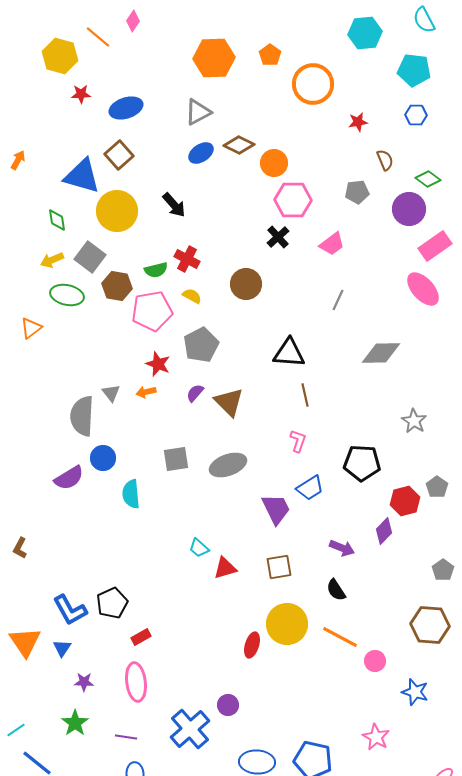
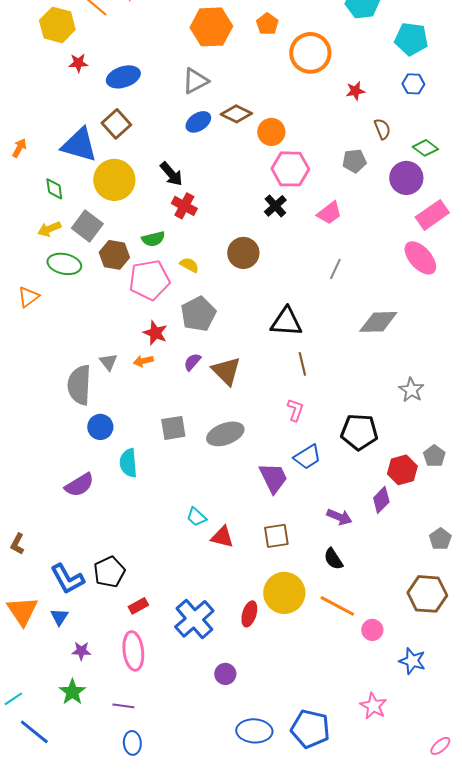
orange arrow: (18, 160) -> (19, 148), moved
red cross: (187, 259) -> (184, 206), moved
purple semicircle: (69, 478) -> (79, 485), moved
brown L-shape: (20, 548) -> (17, 544), moved
red triangle: (225, 568) -> (222, 537), turned 30
blue cross: (190, 729) -> (194, 619), moved

